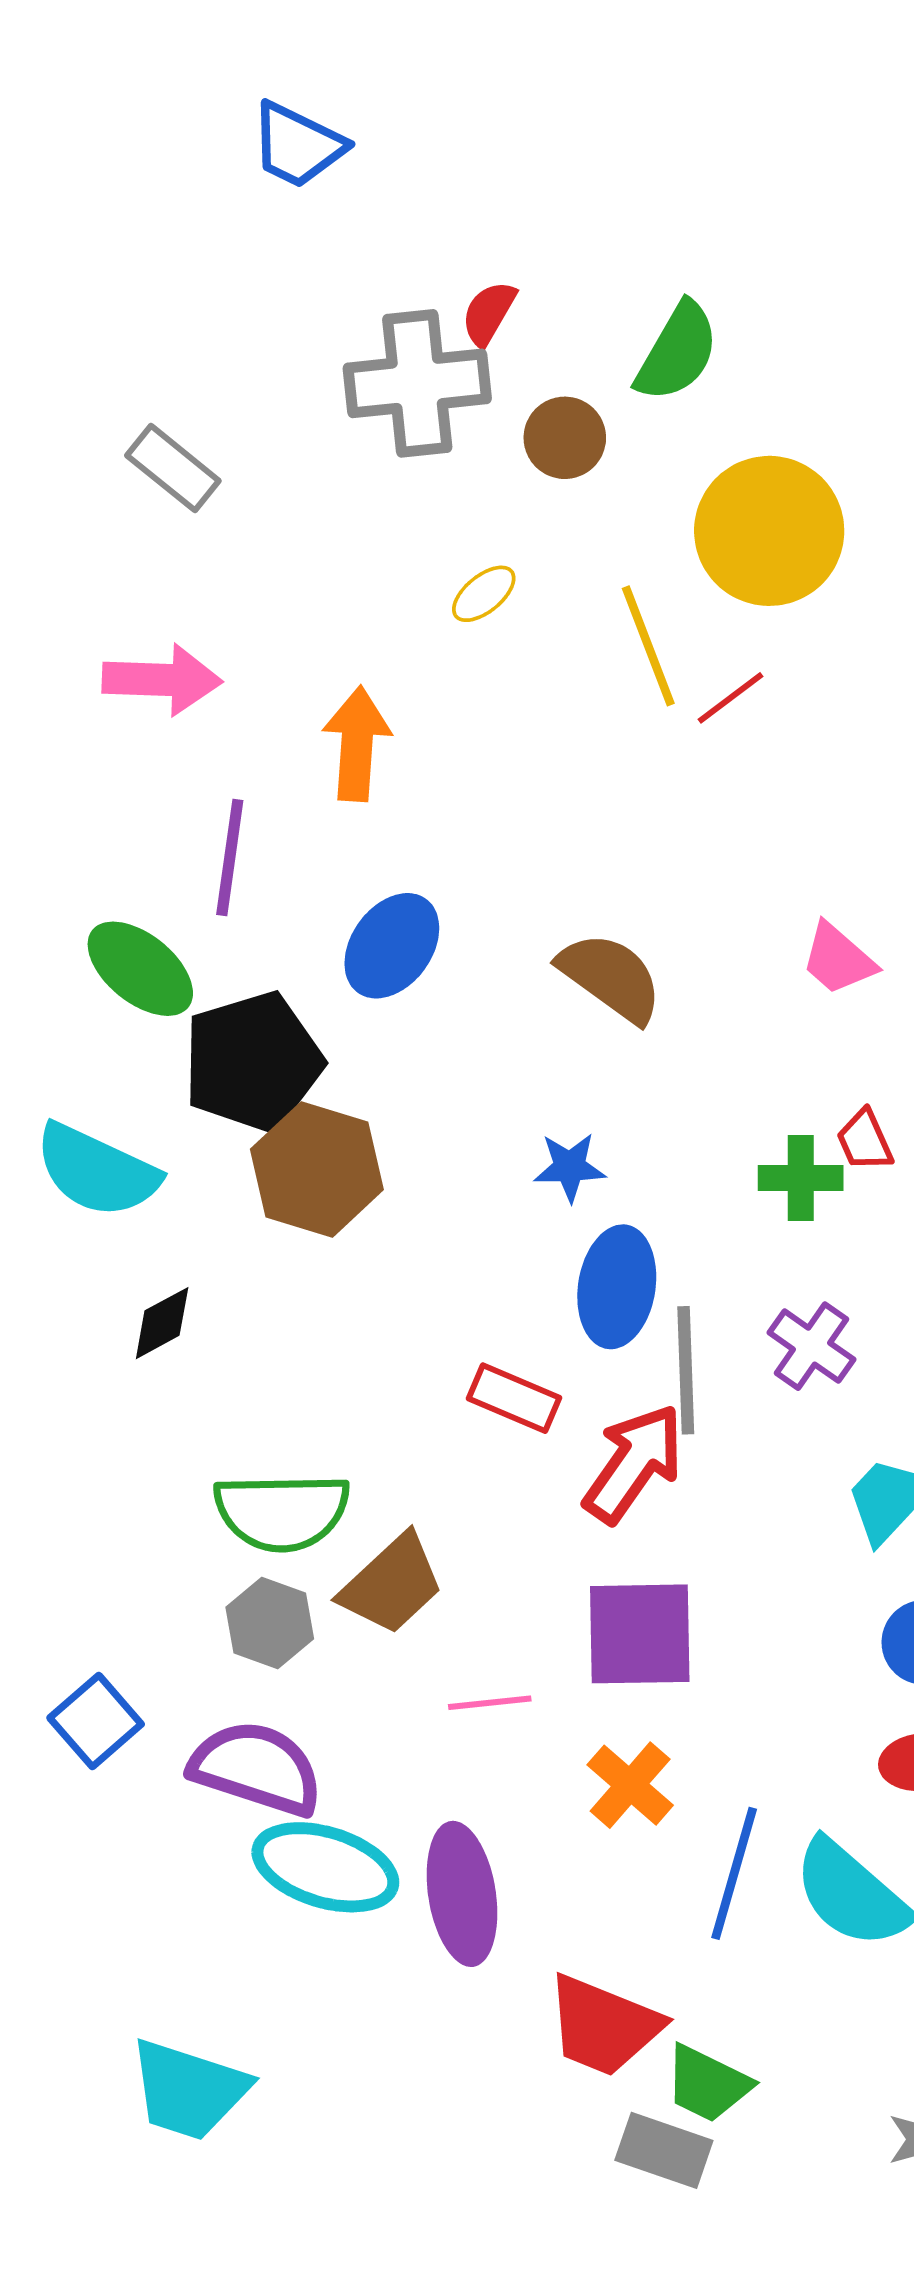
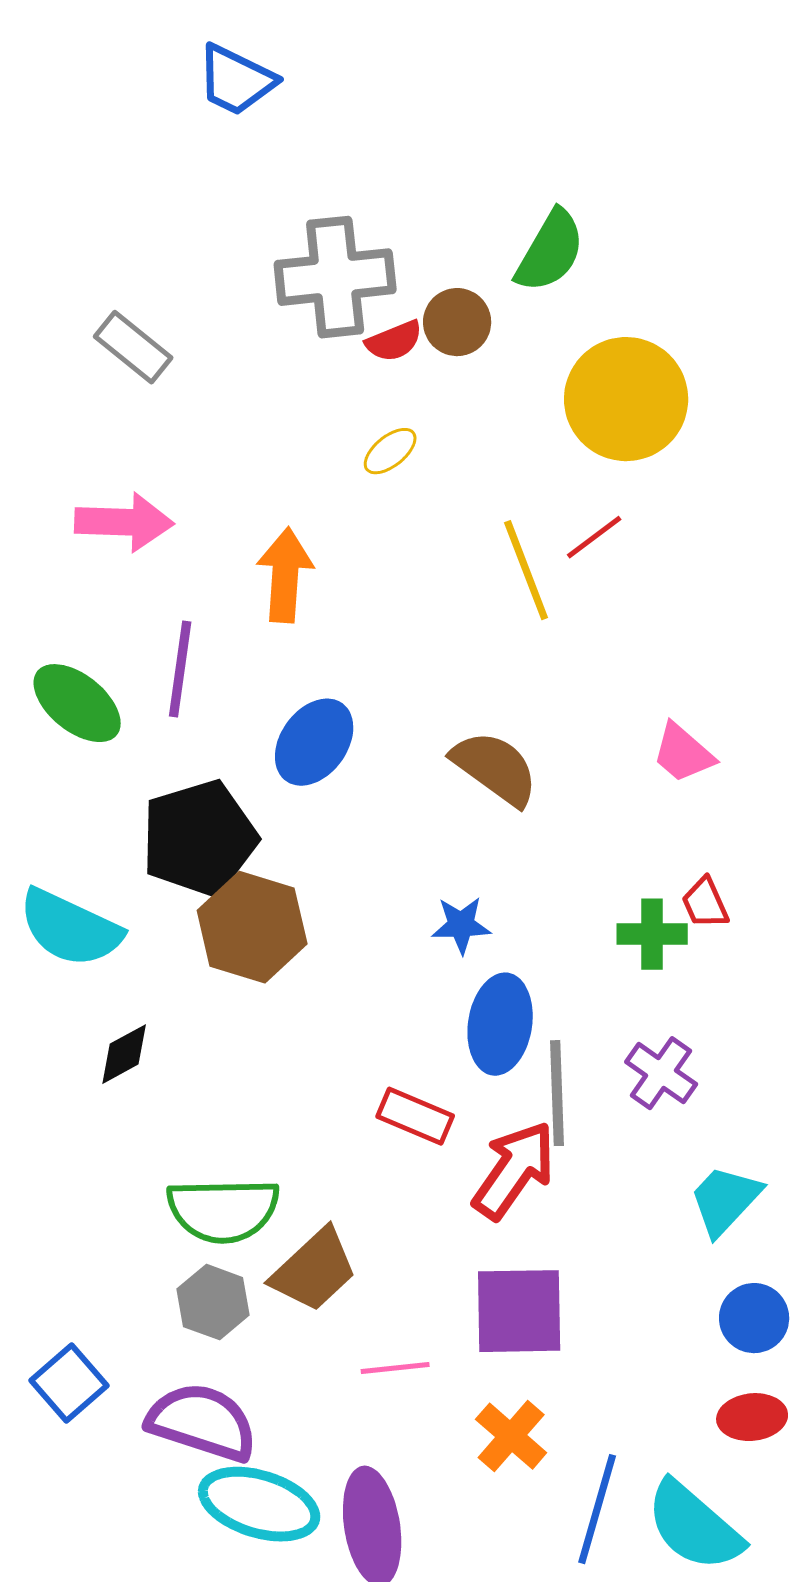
red semicircle: (489, 313) -> (394, 341), moved, turned -142
yellow line: (648, 646) -> (526, 570), moved
green ellipse: (140, 969) -> (77, 703), moved

